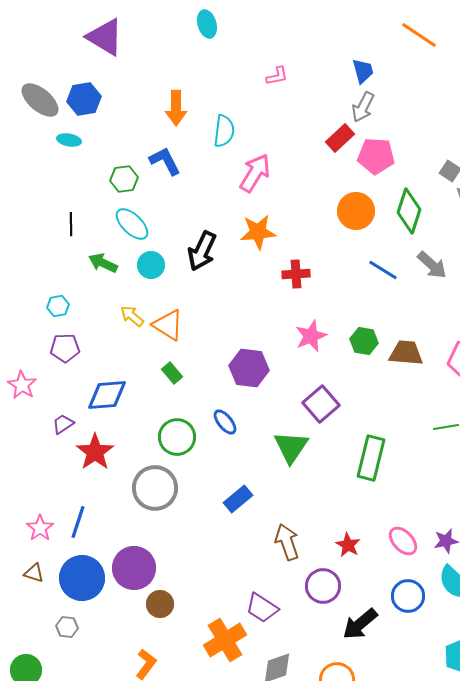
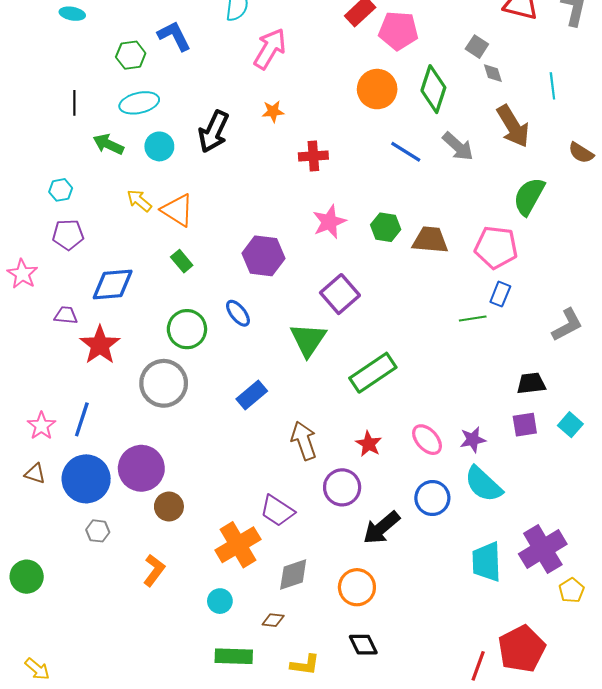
cyan ellipse: (132, 224) -> (139, 103), turned -57
orange star: (258, 232) -> (273, 111), size x0.6
purple trapezoid: (63, 424) -> (66, 315), turned 40
green rectangle: (371, 458) -> (373, 373), moved, turned 42
gray hexagon: (67, 627) -> (98, 531), moved

